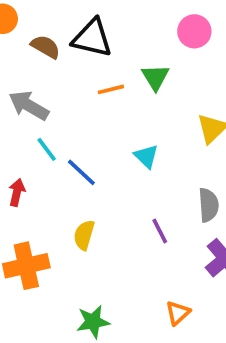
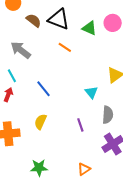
green triangle: (155, 77) -> (89, 28), moved, turned -42
orange line: (111, 89) -> (65, 47), turned 40
cyan line: (47, 149) -> (12, 76), moved
cyan triangle: (146, 156) -> (91, 92), moved

